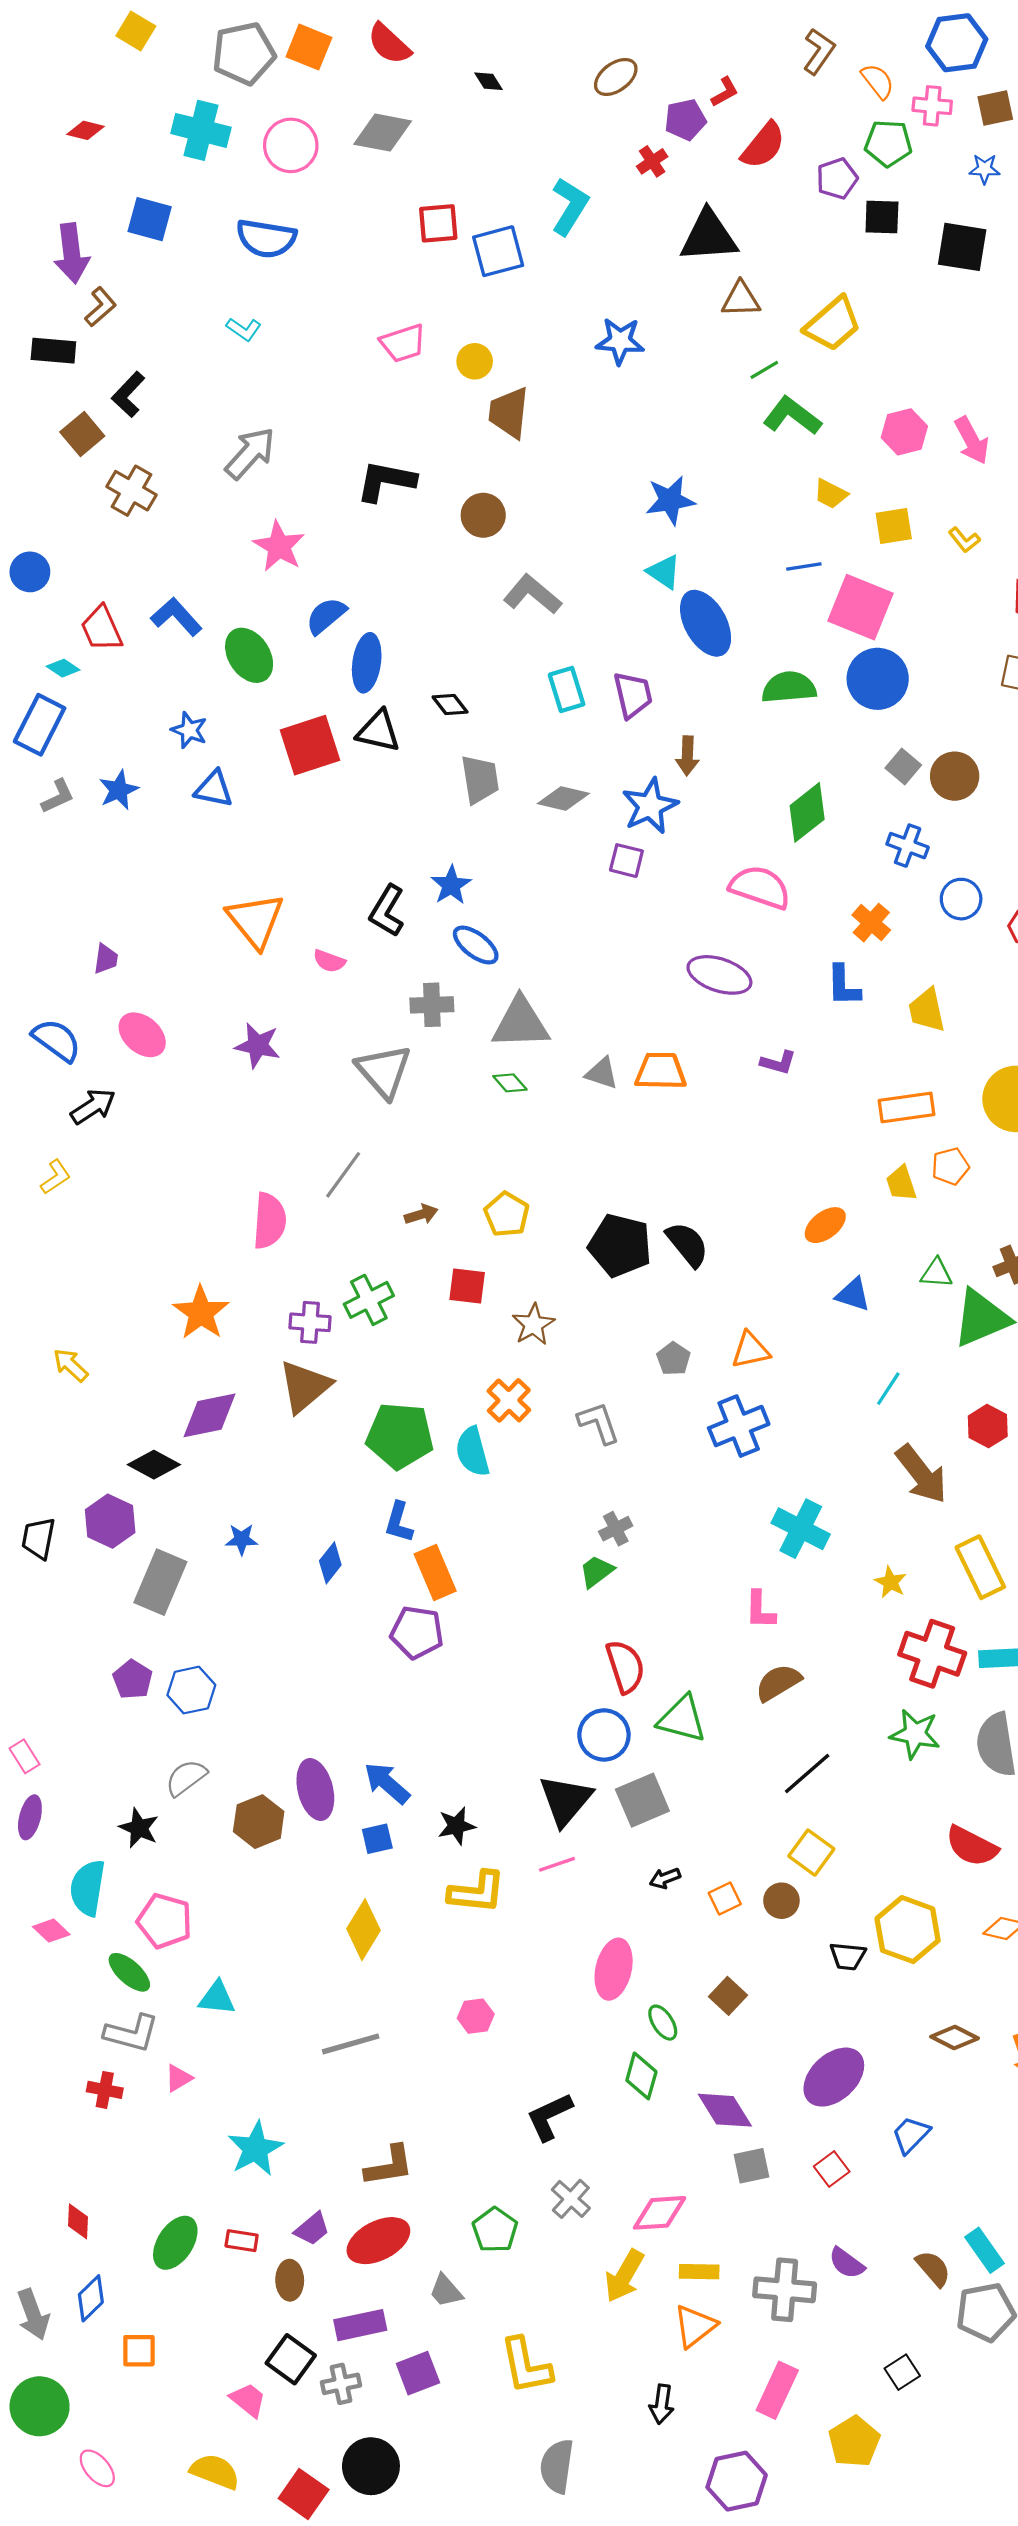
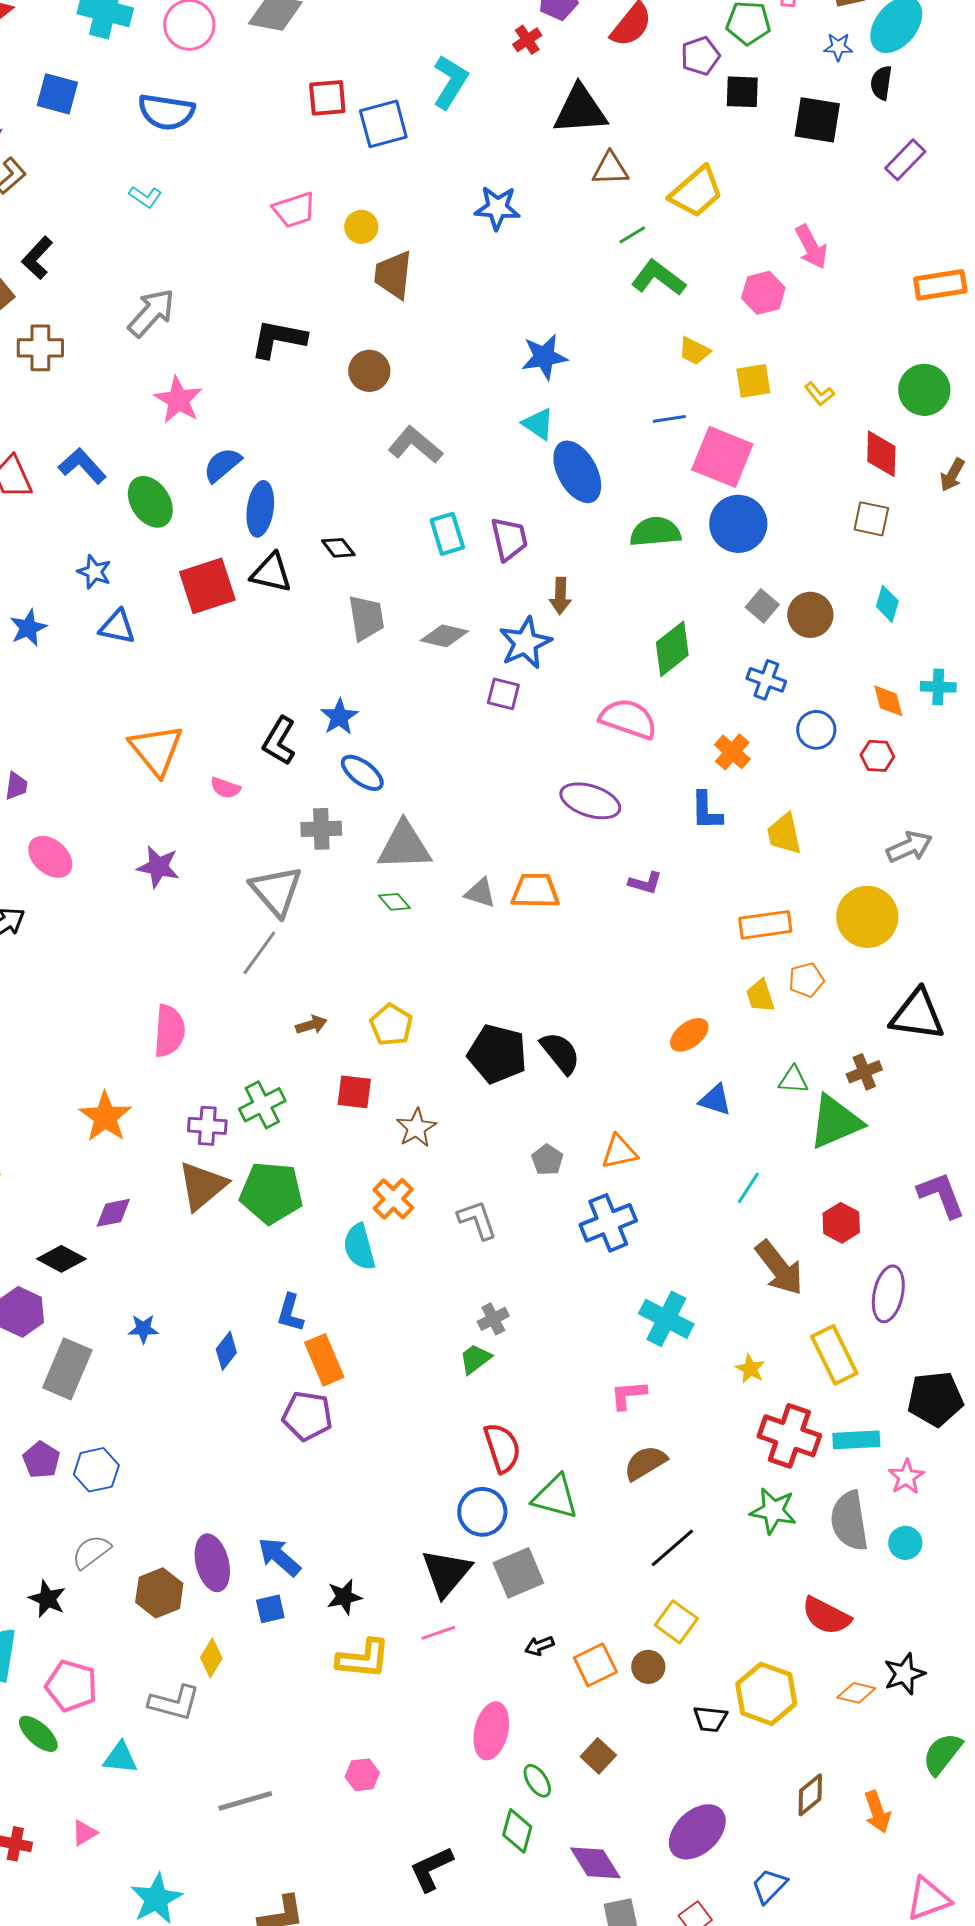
pink arrow: (972, 440) -> (811, 247), moved
brown cross: (131, 491) -> (40, 348), turned -30
gray line: (343, 1175) -> (259, 953), moved
purple diamond: (210, 1415) -> (113, 1213), size x0.7
green pentagon: (400, 1436) -> (271, 1193), moved
pink L-shape: (760, 1610) -> (628, 1395), turned 84
orange square: (725, 1899) -> (595, 1665), size x1.4
yellow diamond: (363, 1930) -> (211, 1658), moved, size x0.7
gray L-shape: (131, 2033) -> (174, 1703), moved
brown diamond: (955, 2038) -> (810, 1795), turned -66

